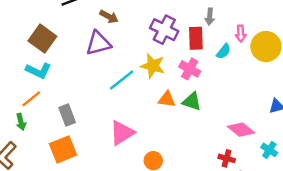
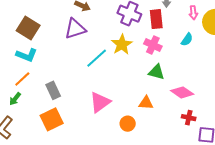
cyan semicircle: (224, 51) -> (187, 40), moved
yellow star: (153, 66) -> (122, 45), turned 30
orange triangle: (167, 99) -> (146, 103), moved
green arrow: (21, 122) -> (15, 99), turned 56
pink diamond: (241, 130) -> (182, 92), moved

